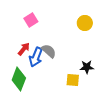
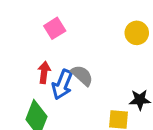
red arrow: (24, 49) -> (44, 72), turned -32

